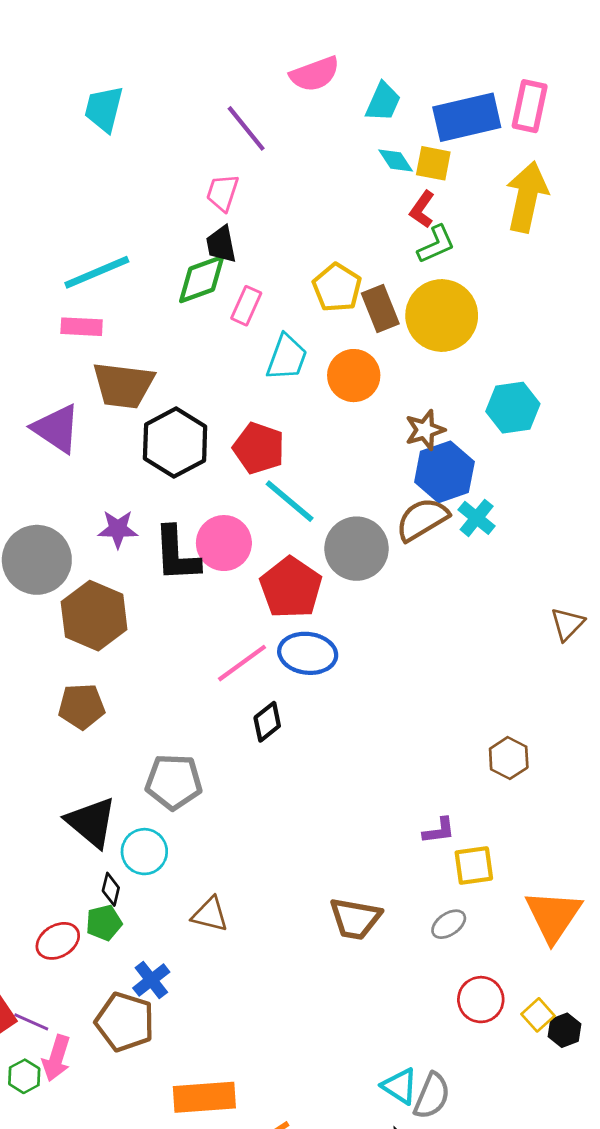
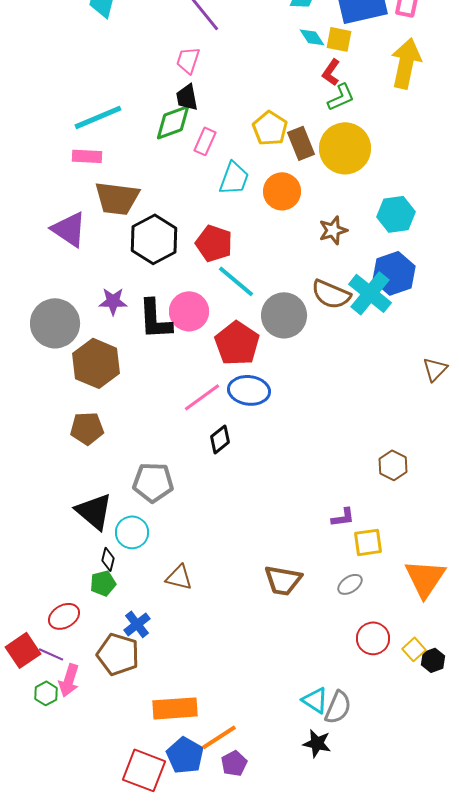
blue hexagon: (444, 472) -> (394, 273), moved
cyan cross: (477, 518) -> (370, 293), size x1.6
brown semicircle: (422, 519) -> (331, 294), turned -126
red ellipse: (58, 941) -> (64, 616), moved

